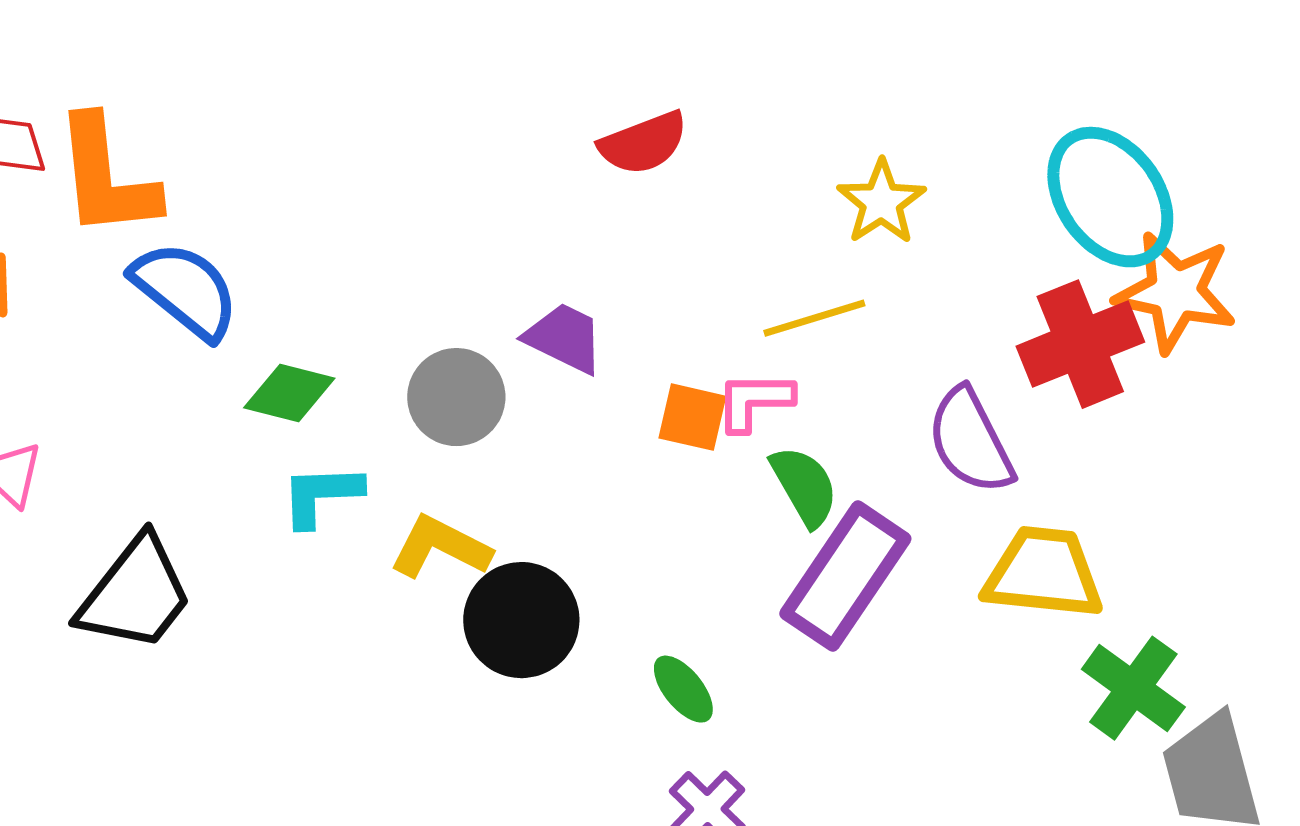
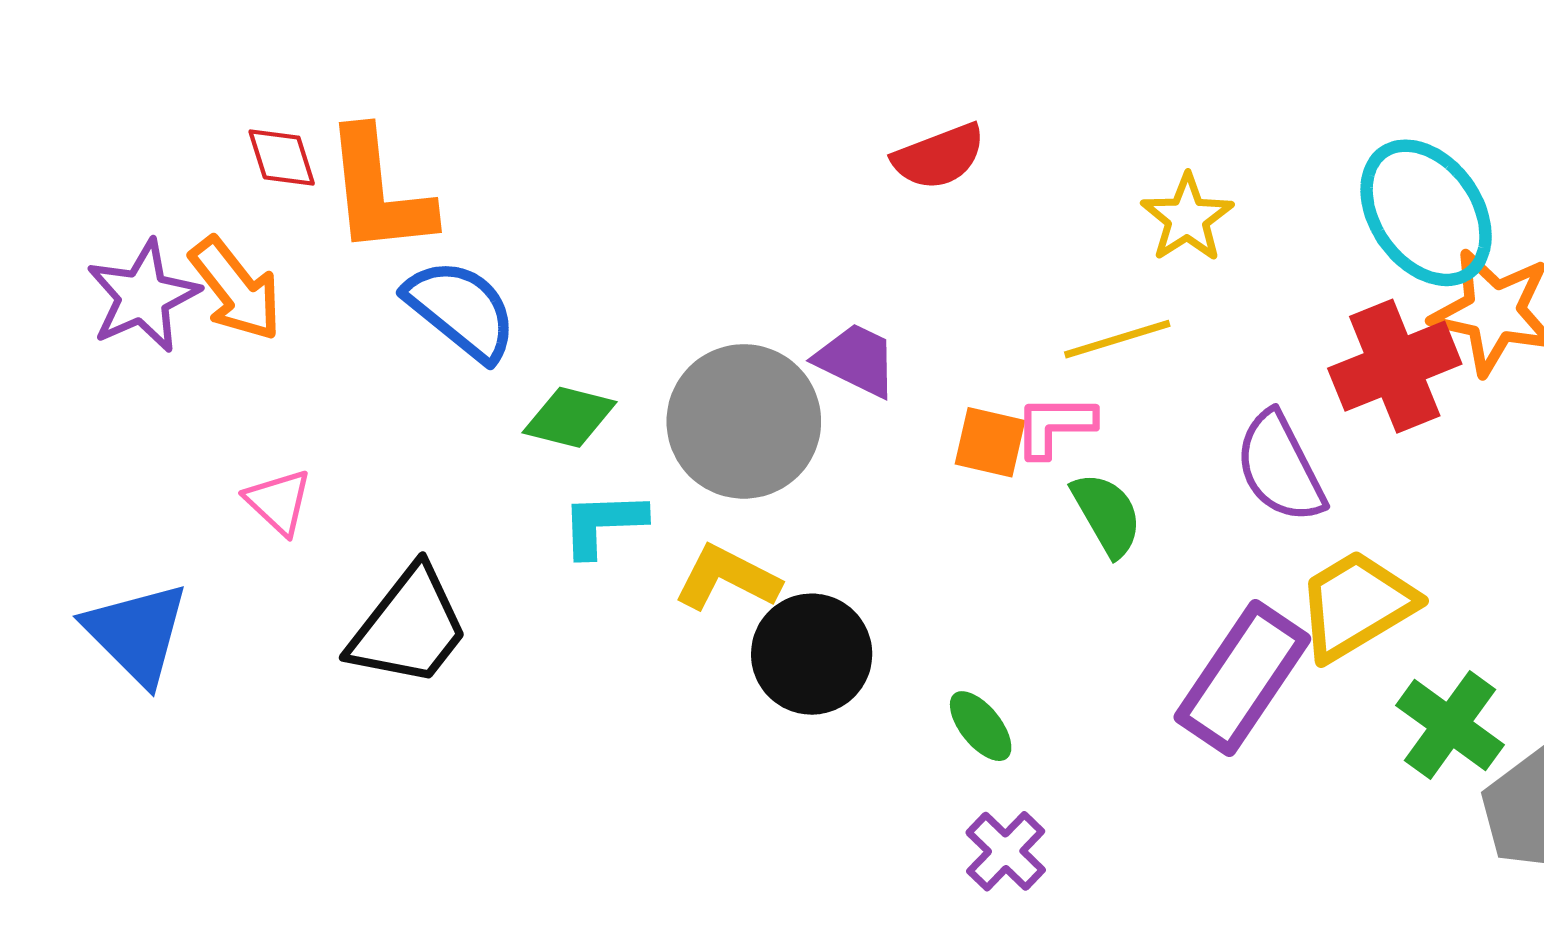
gray circle: (456, 397) -> (744, 421), size x1.5
yellow trapezoid: (1043, 573) -> (1356, 605), turned -37
purple rectangle: (845, 576) -> (1242, 678), moved

